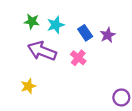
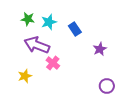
purple star: (108, 35) -> (100, 49), moved
pink cross: (78, 58) -> (53, 63), moved

